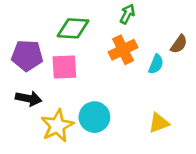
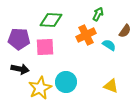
green arrow: (127, 14) -> (98, 14), moved
cyan semicircle: (156, 64) -> (109, 45), turned -80
yellow triangle: (159, 123) -> (111, 86), turned 42

